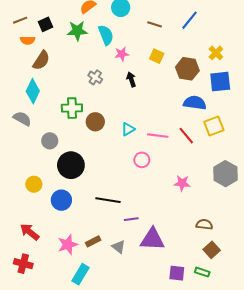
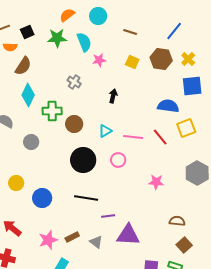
blue line: (189, 20) -> (174, 31), moved
brown hexagon: (187, 69) -> (161, 59), moved
black arrow: (131, 79) -> (113, 96), moved, turned 32
cyan diamond: (33, 91) -> (28, 95), moved
black circle: (71, 165) -> (83, 160), moved

